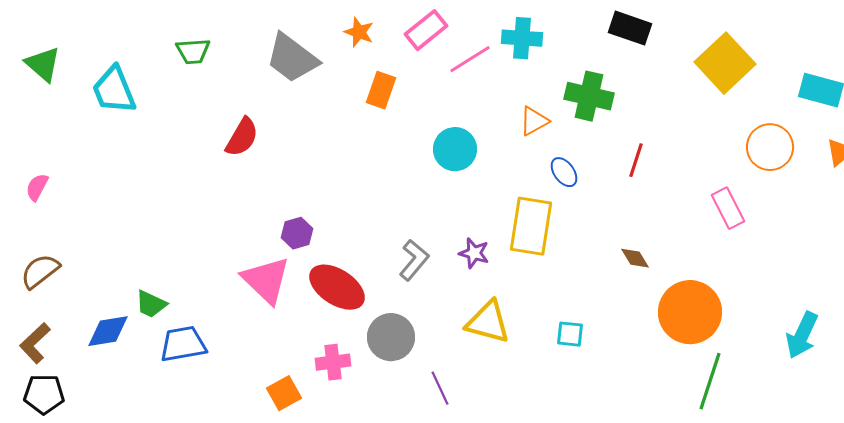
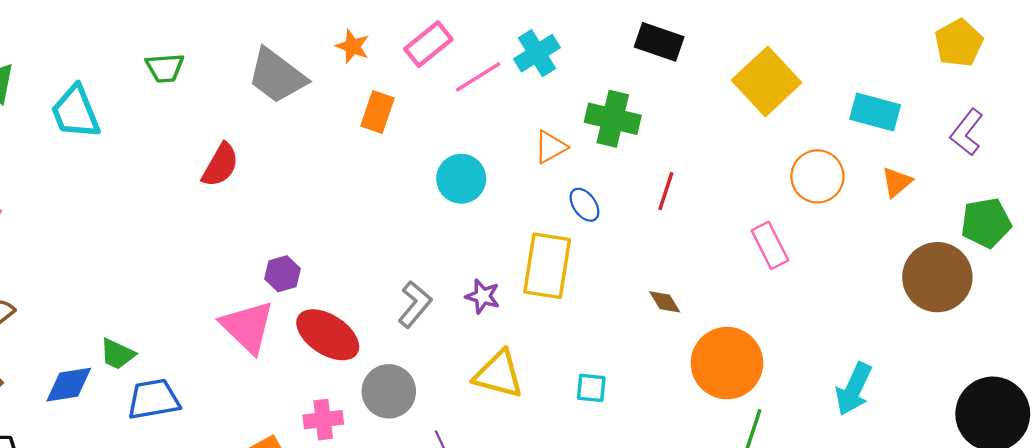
cyan cross: (522, 38) -> (537, 53), turned -36

